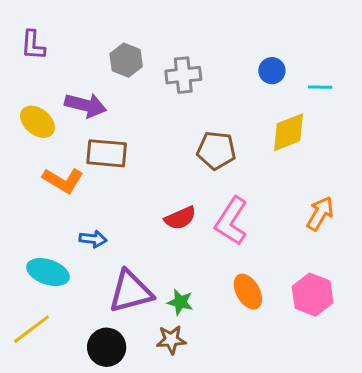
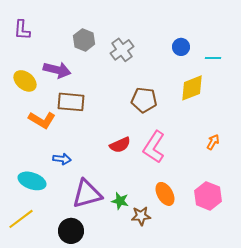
gray cross: (183, 75) -> (122, 50), turned -30
orange arrow: (320, 213) -> (213, 142), size x0.7
brown star: (171, 340) -> (141, 216), moved

